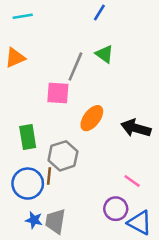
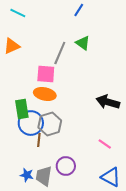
cyan line: (23, 16) -> (18, 13), turned 35
orange ellipse: (92, 118) -> (45, 94), moved, turned 65
blue circle: (28, 184) -> (31, 123), moved
purple circle: (116, 209) -> (66, 166), moved

